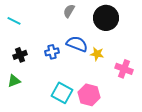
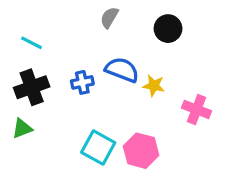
black circle: (106, 18) -> (168, 29), size x0.7
cyan line: (14, 21) -> (32, 43), moved
black cross: (20, 55) -> (32, 87), size x1.5

